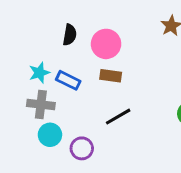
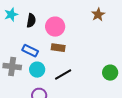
cyan star: (39, 73) -> (11, 15), moved
cyan circle: (50, 135) -> (37, 70), moved

